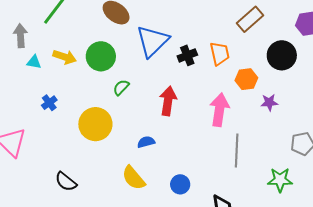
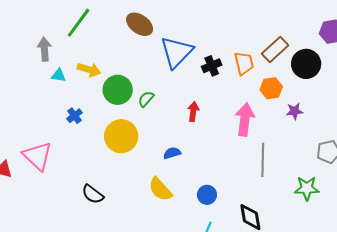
brown rectangle: (250, 19) -> (275, 49), moved
green circle: (101, 56) -> (118, 90), moved
red arrow: (168, 101) -> (193, 112), size x0.7

